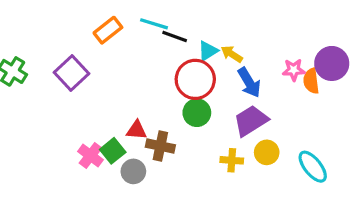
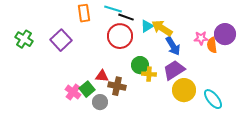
orange rectangle: (108, 30) -> (84, 13), turned -60
yellow arrow: (232, 54) -> (162, 28), size x1.5
red circle: (195, 79) -> (120, 36), moved
yellow circle: (267, 152) -> (184, 90), size x1.5
yellow cross: (232, 160) -> (149, 74), moved

